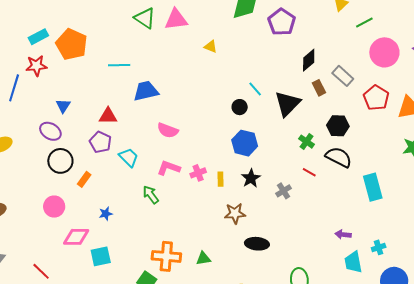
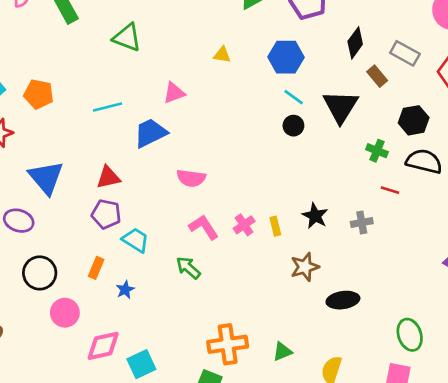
pink triangle: (176, 19) -> (174, 93), moved, size x0.7
orange pentagon: (72, 44) -> (39, 94), size x0.7
blue triangle: (63, 106) -> (46, 178), size x1.8
black circle: (240, 107) -> (293, 126), moved
purple ellipse: (50, 131) -> (19, 221), moved
blue hexagon: (245, 143) -> (286, 57), moved
cyan trapezoid: (129, 157) -> (136, 240), moved
black circle: (60, 161) -> (40, 273), moved
pink L-shape: (169, 168) -> (204, 227), turned 50
gray cross: (283, 191) -> (362, 223), turned 35
blue star: (106, 214) -> (125, 290), moved
green triangle: (203, 259) -> (282, 352), moved

